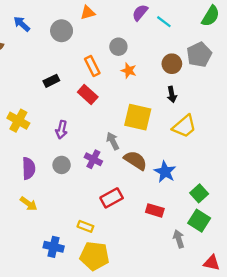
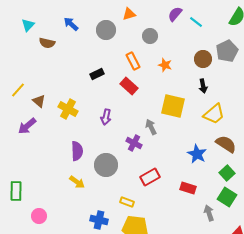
gray circle: (118, 47) -> (150, 36), moved
brown semicircle: (135, 160) -> (226, 144), moved
gray circle: (62, 165) -> (106, 165), moved, size x1.5

